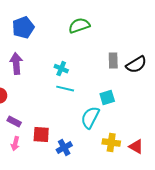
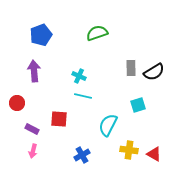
cyan square: (107, 98) -> (138, 105), moved
red square: (41, 135) -> (59, 119), moved

